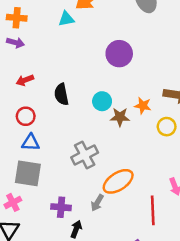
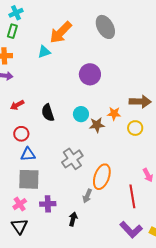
orange ellipse: (118, 181) -> (102, 177), turned -30
purple cross: (61, 207) -> (48, 204), moved

